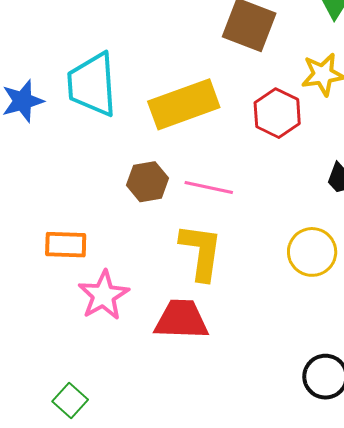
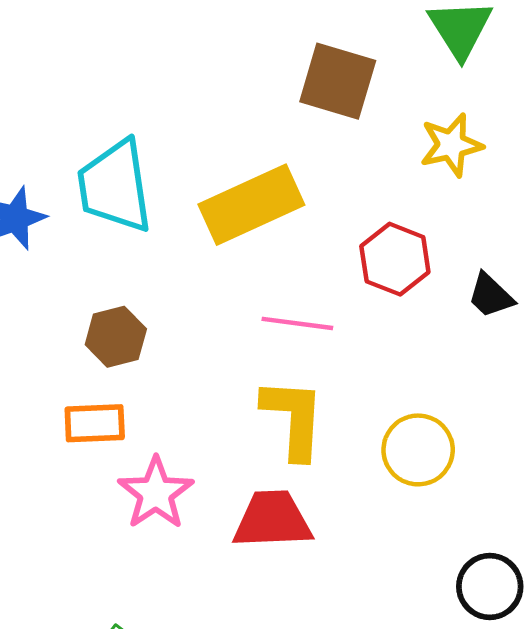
red hexagon: (277, 113) -> (395, 259), moved
brown hexagon: (148, 182) -> (116, 337), moved
yellow circle: (312, 252) -> (418, 450), moved

